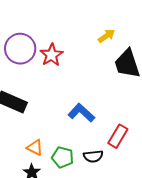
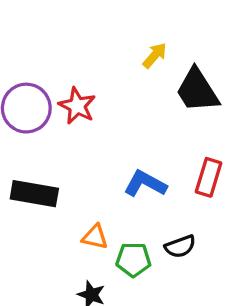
red rectangle: (118, 136) -> (209, 177), moved
orange triangle: (35, 147) -> (95, 237), moved

